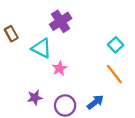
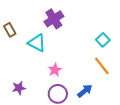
pink star: (59, 68) -> (55, 70), moved
purple star: (35, 98) -> (19, 88), moved

